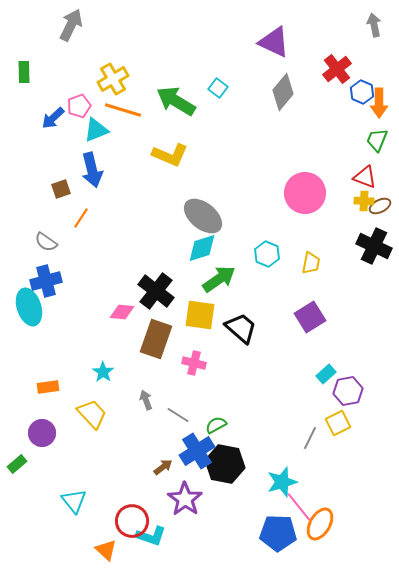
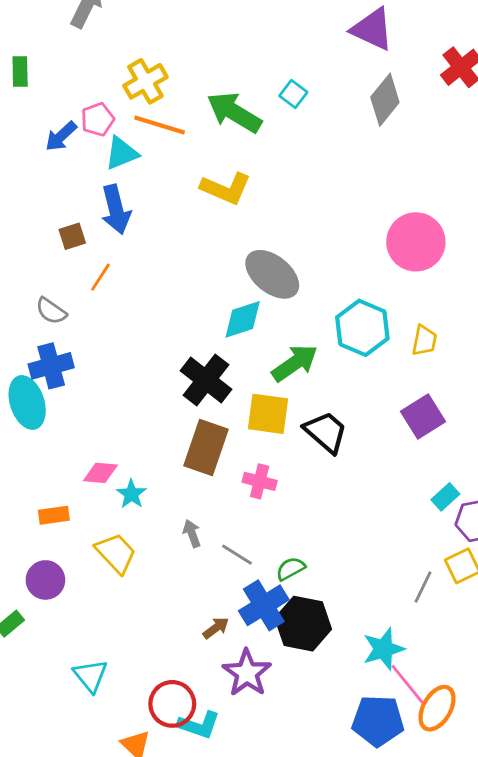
cyan diamond: (202, 248) -> (243, 319), moved
cyan hexagon: (267, 254) -> (362, 328), size x1.5
pink diamond: (122, 312) -> (100, 473), moved

